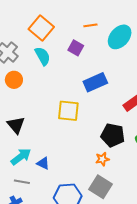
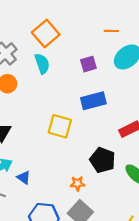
orange line: (90, 25) -> (111, 31), moved
purple square: (76, 48) -> (88, 64), moved, turned 35
orange star: (102, 159) -> (77, 184), moved

